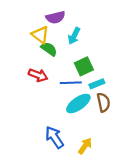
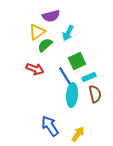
yellow triangle: (40, 35) -> (37, 32), turned 48
green semicircle: (49, 49) -> (45, 45), turned -77
blue line: (71, 83) -> (65, 76), turned 60
cyan ellipse: (78, 103) -> (72, 95), turned -50

